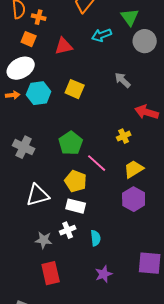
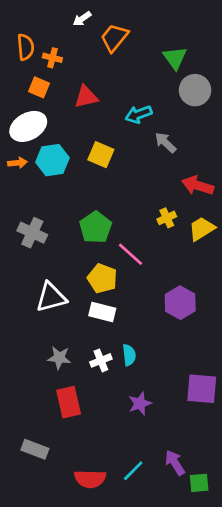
cyan arrow: (102, 35) -> (139, 114), moved
yellow trapezoid: (134, 169) -> (202, 229), moved
white cross: (68, 230) -> (101, 360), moved

